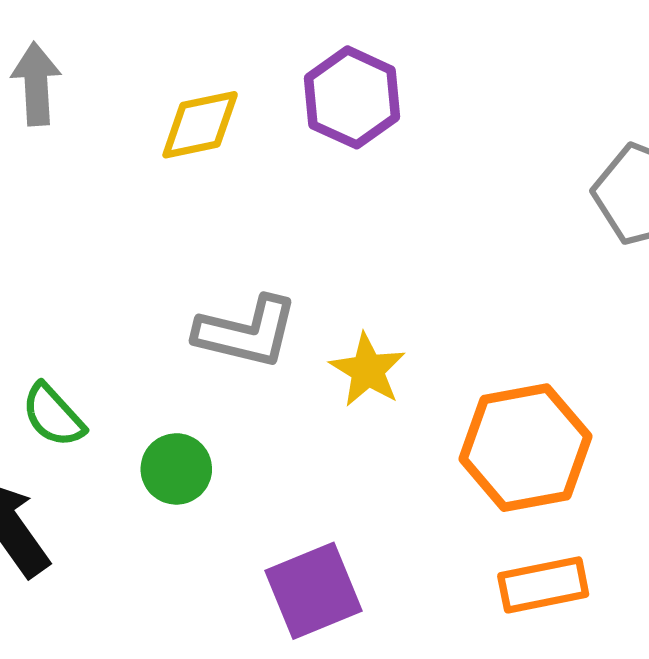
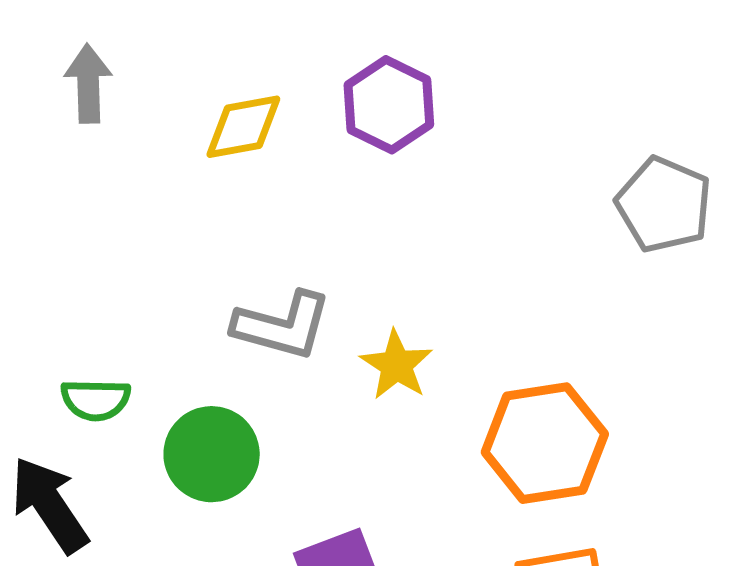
green semicircle: (53, 415) -> (96, 400), turned -48
green circle: (176, 469) -> (212, 454), size x1.4

